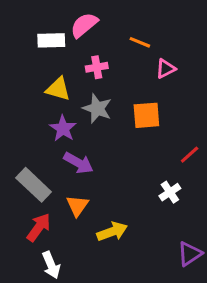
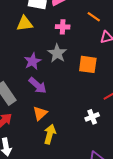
yellow triangle: (58, 89) -> (25, 23), moved, turned -36
orange triangle: (77, 206) -> (40, 113), moved
yellow arrow: (112, 232) -> (50, 134), turned -66

